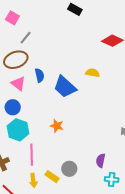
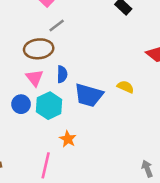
blue trapezoid: (65, 87) -> (89, 95), turned -40
cyan hexagon: (18, 130) -> (49, 106), moved
pink line: (32, 155) -> (46, 165), moved

